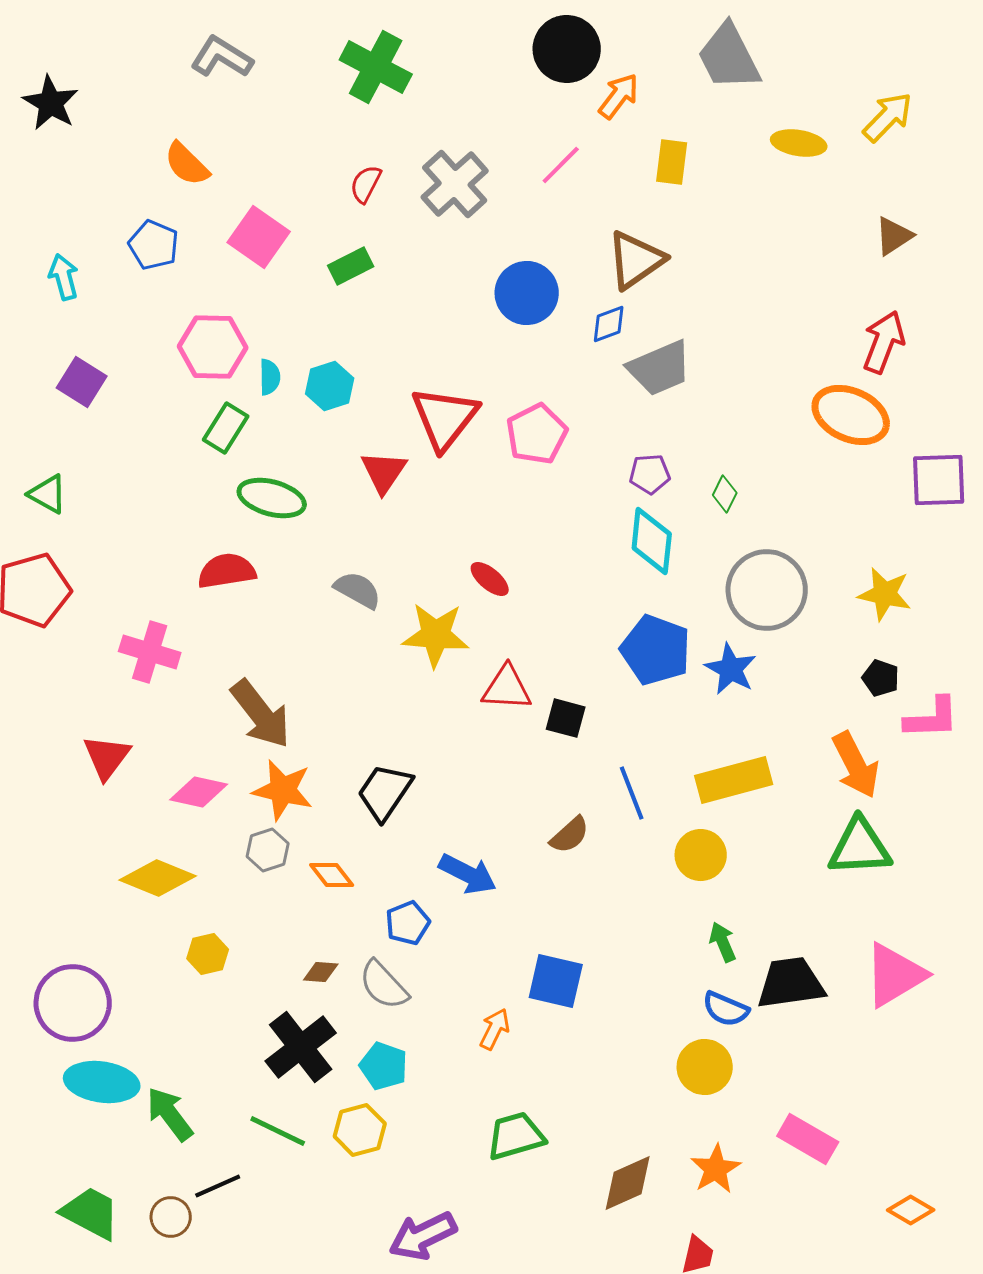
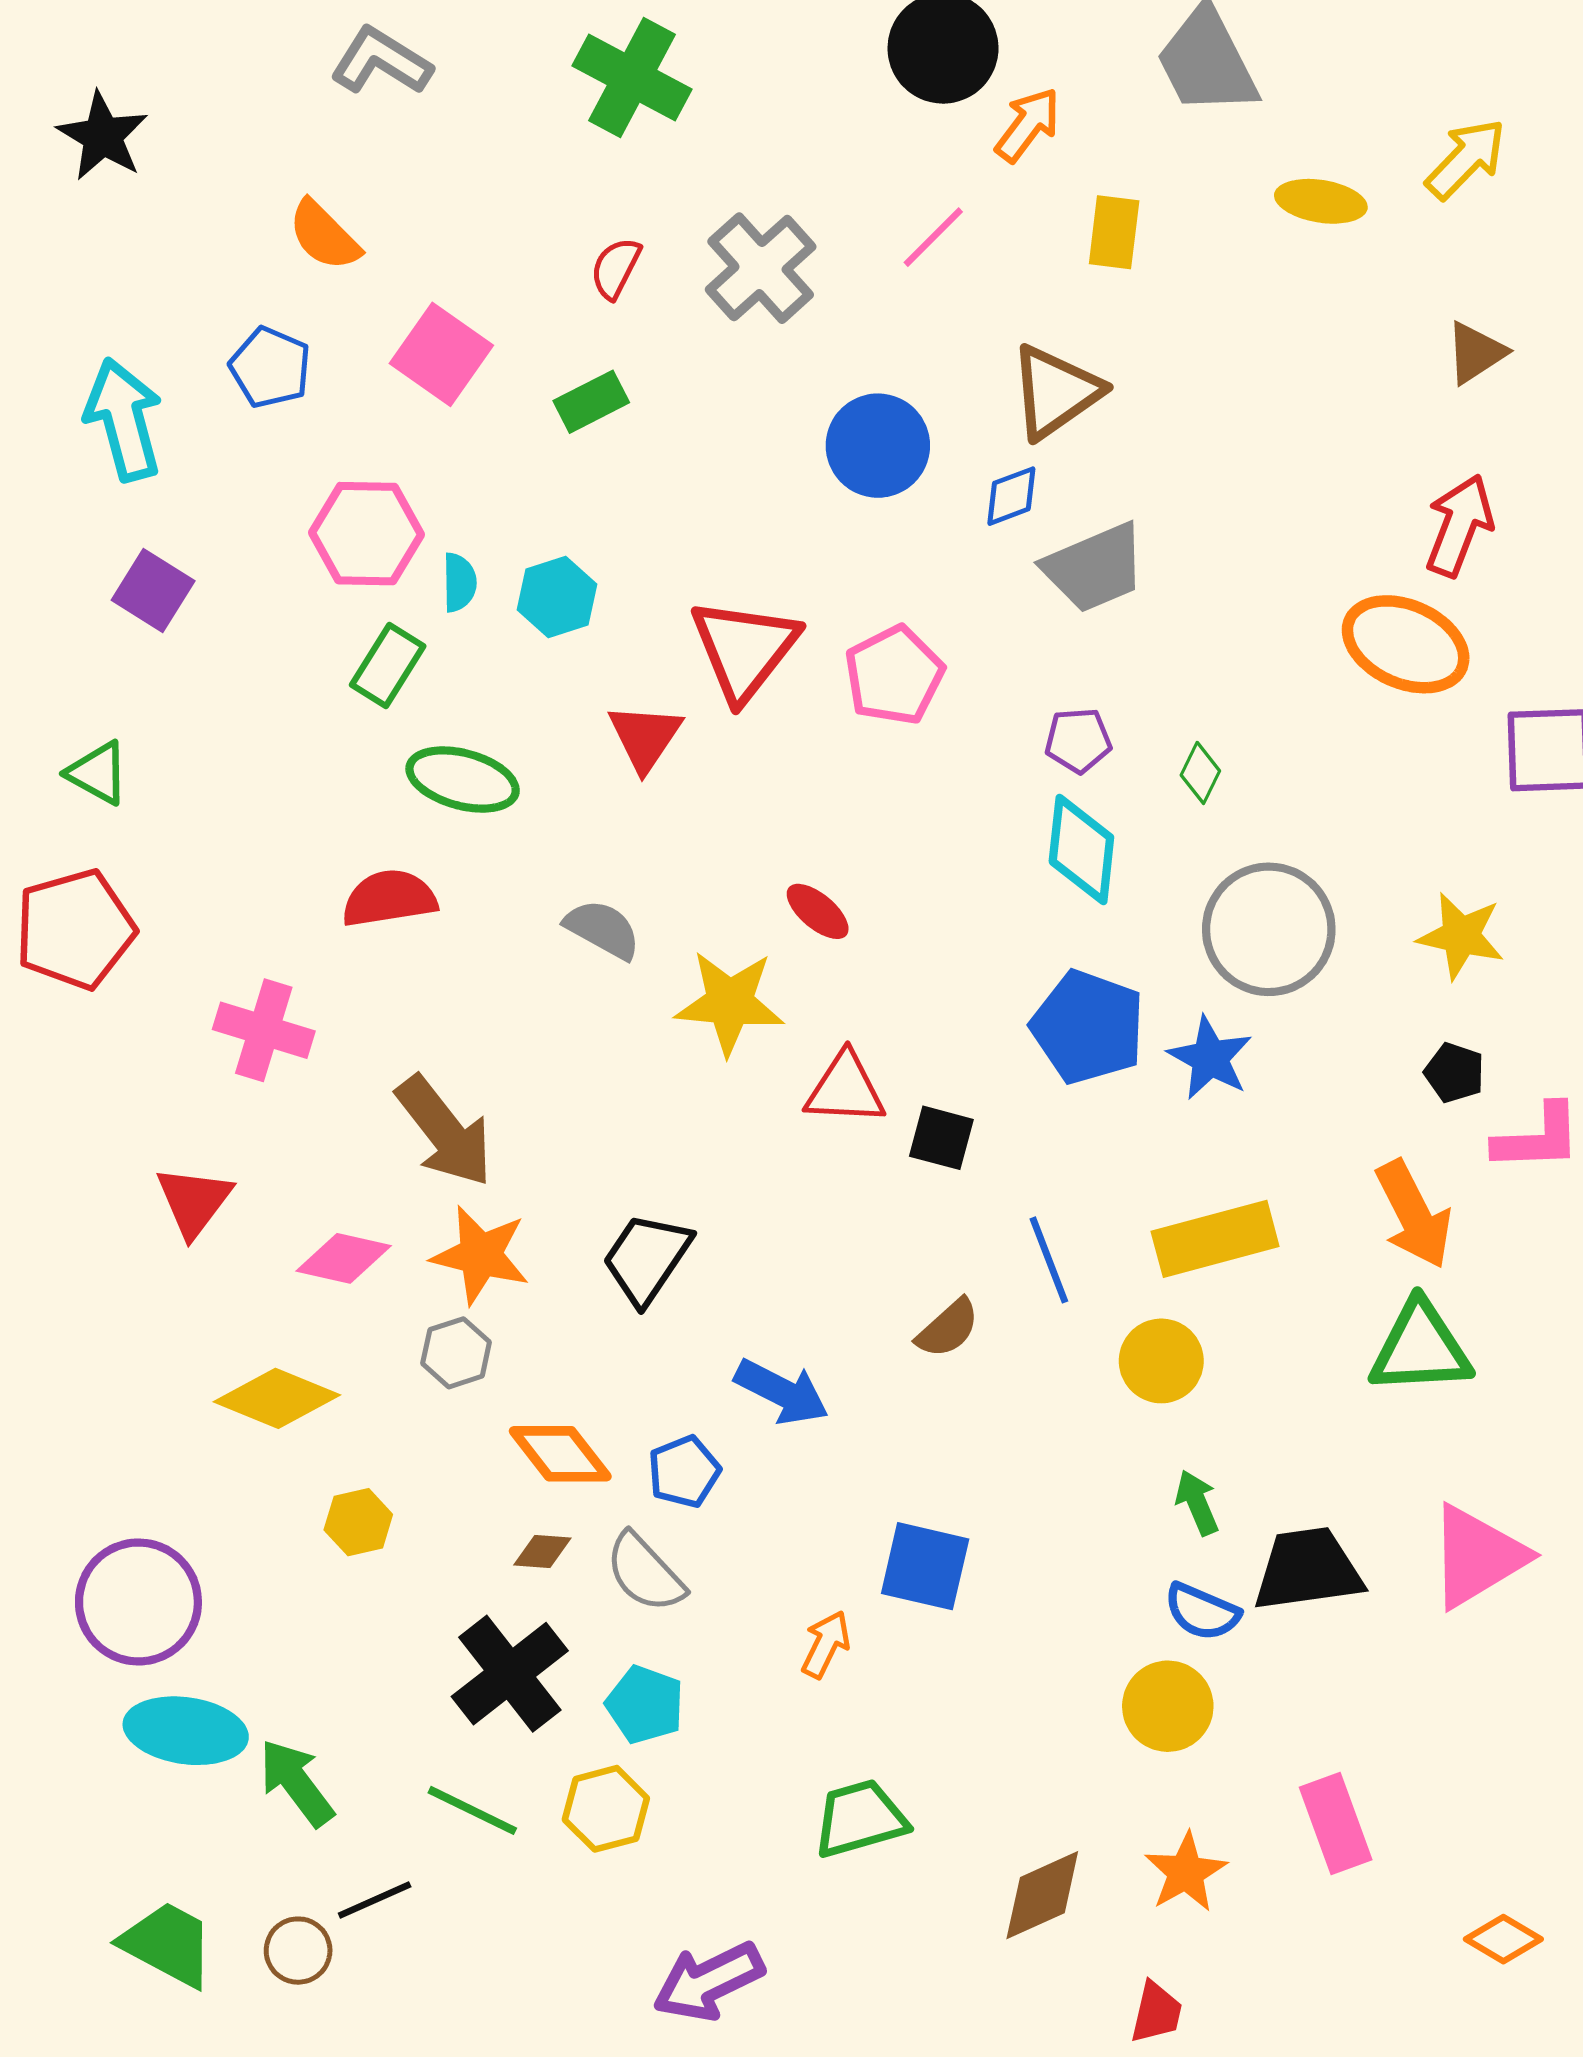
cyan arrow: (64, 277) -> (124, 420), size x1.6
orange diamond: (332, 875) -> (560, 1454), moved, size x1.4
pink rectangle: (808, 1139) -> (1336, 1823), turned 40

